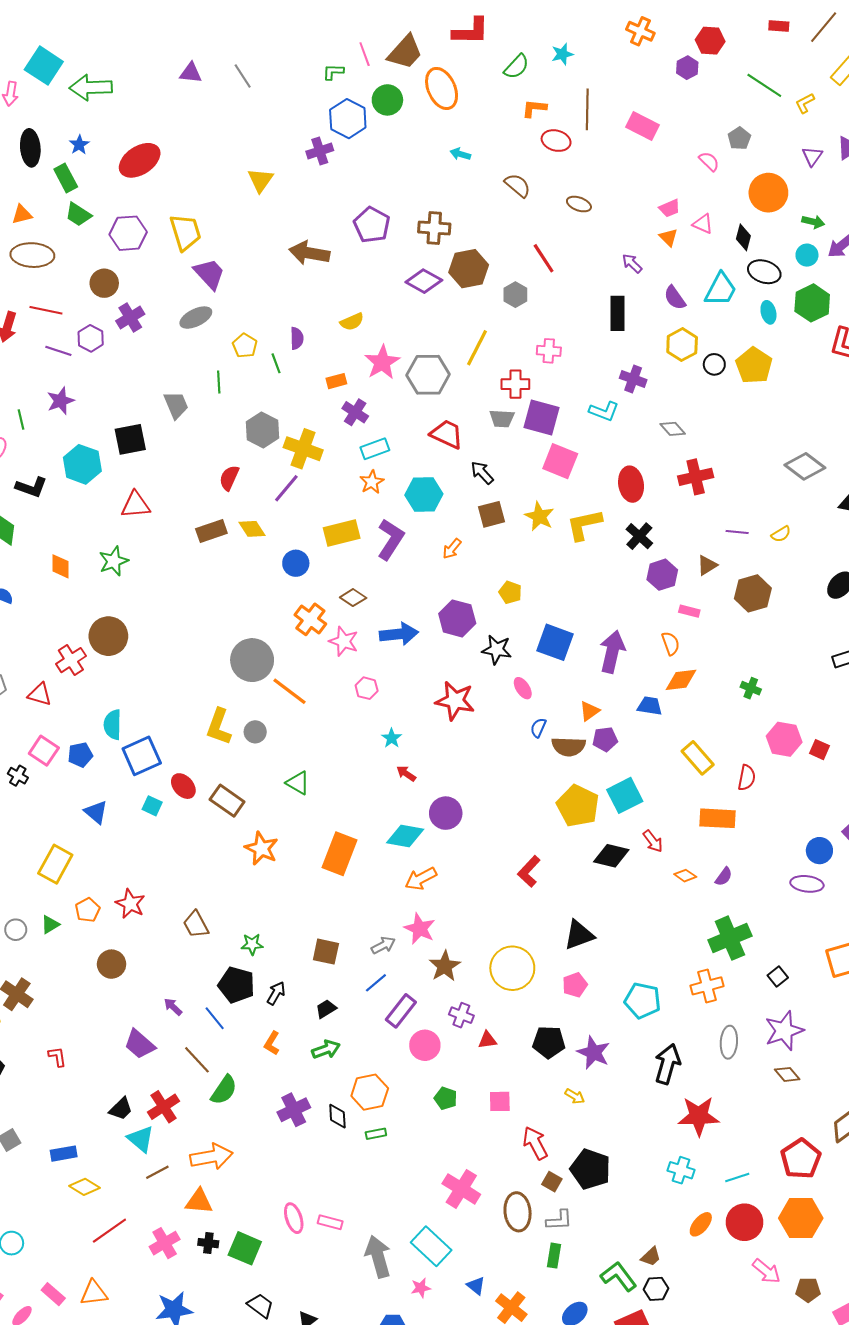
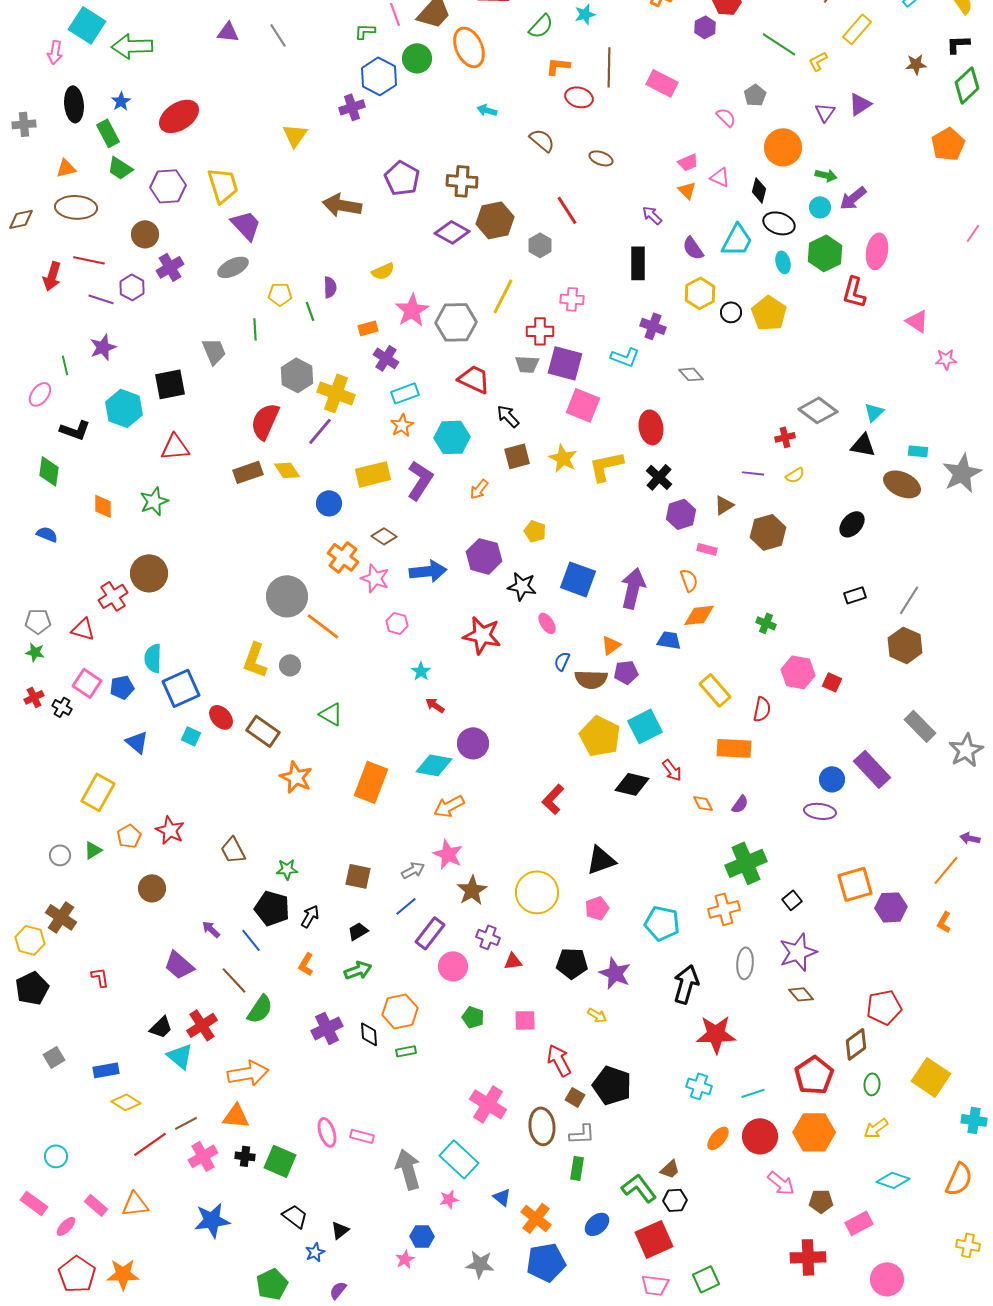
yellow pentagon: (245, 346) -> (280, 294), turned -30
red cross: (696, 477) -> (785, 437), moved, size x0.6
red semicircle: (229, 478) -> (265, 421), size x1.5
orange diamond: (685, 876) -> (703, 803), turned 30
brown line: (157, 1172) -> (186, 1123), moved

